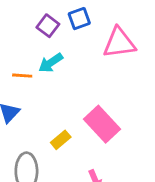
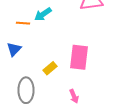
pink rectangle: (102, 124) -> (79, 57), turned 50

